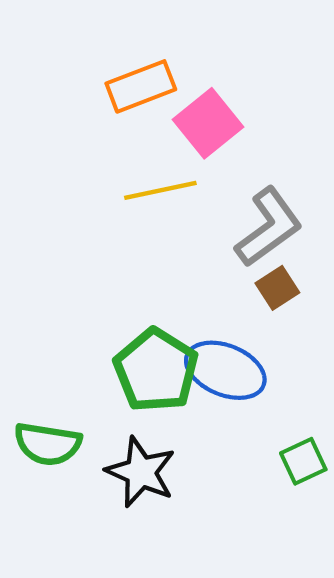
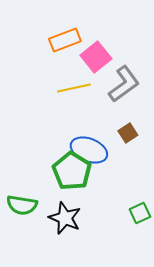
gray L-shape: (269, 227) -> (124, 84), moved
blue ellipse: (225, 370) -> (89, 150), moved

